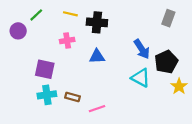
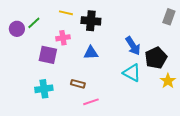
green line: (36, 15) -> (34, 23), moved
gray rectangle: (168, 18) -> (169, 17), moved
purple square: (45, 69) -> (48, 55), moved
brown rectangle: (72, 97) -> (78, 84), moved

